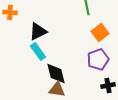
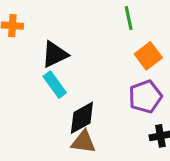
black diamond: (56, 73) -> (82, 118), turned 75

